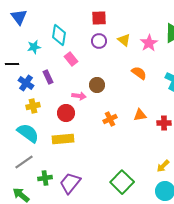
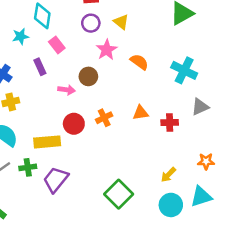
pink star: (149, 43) -> (107, 50), moved
cyan star: (34, 47) -> (20, 36), moved
purple rectangle: (48, 77) -> (40, 67), moved
red circle: (66, 113) -> (74, 124), moved
green cross: (45, 178) -> (28, 167), moved
purple trapezoid: (70, 183) -> (56, 180), moved

